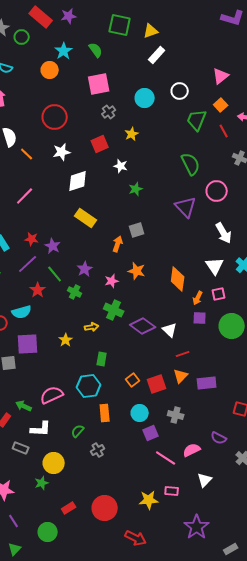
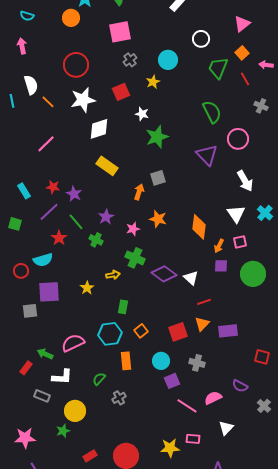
cyan circle: (145, 98) -> (168, 60), moved
white star: (62, 152) -> (83, 100), size x1.4
green star: (136, 189) -> (157, 137), size x1.6
orange square: (133, 380) -> (141, 331), moved

